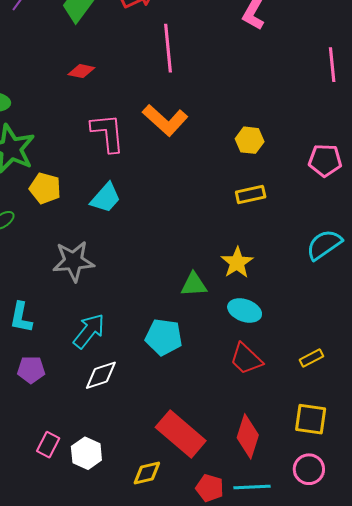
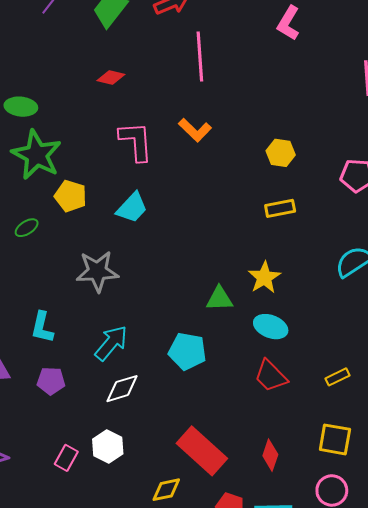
orange L-shape: (165, 120) -> (195, 130), size x0.7
red diamond: (248, 436) -> (270, 455), size x0.7
white hexagon: (86, 453) -> (108, 447), moved

